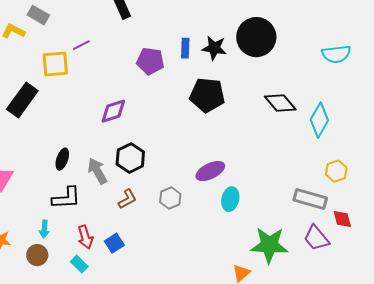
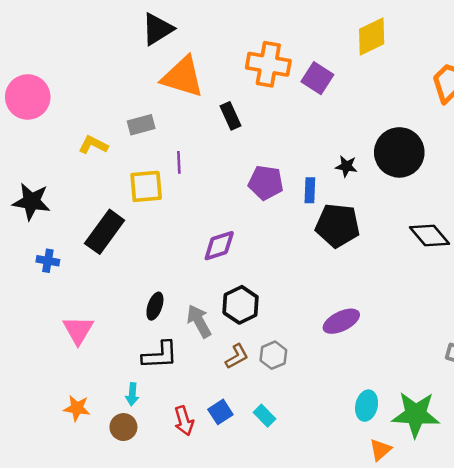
gray rectangle: (38, 15) -> (141, 125), moved, turned -45
purple line: (81, 45) -> (179, 162), turned -66
blue rectangle: (185, 48) -> (310, 190), moved
black star: (214, 48) -> (346, 166), size x0.7
gray hexagon: (170, 198) -> (273, 355), moved
cyan ellipse: (230, 199) -> (367, 406), moved
red arrow: (85, 237) -> (184, 421), moved
cyan rectangle: (79, 264) -> (265, 416), moved

